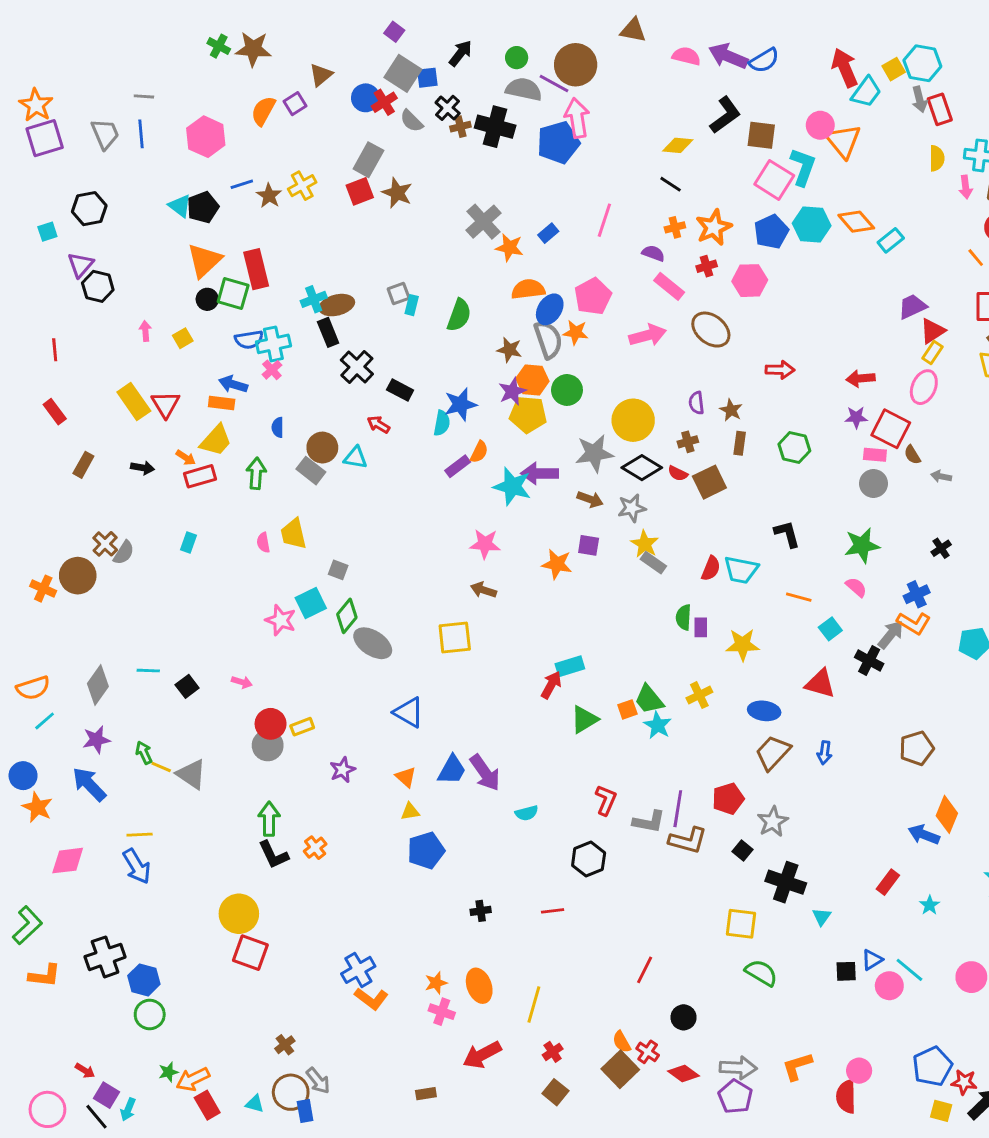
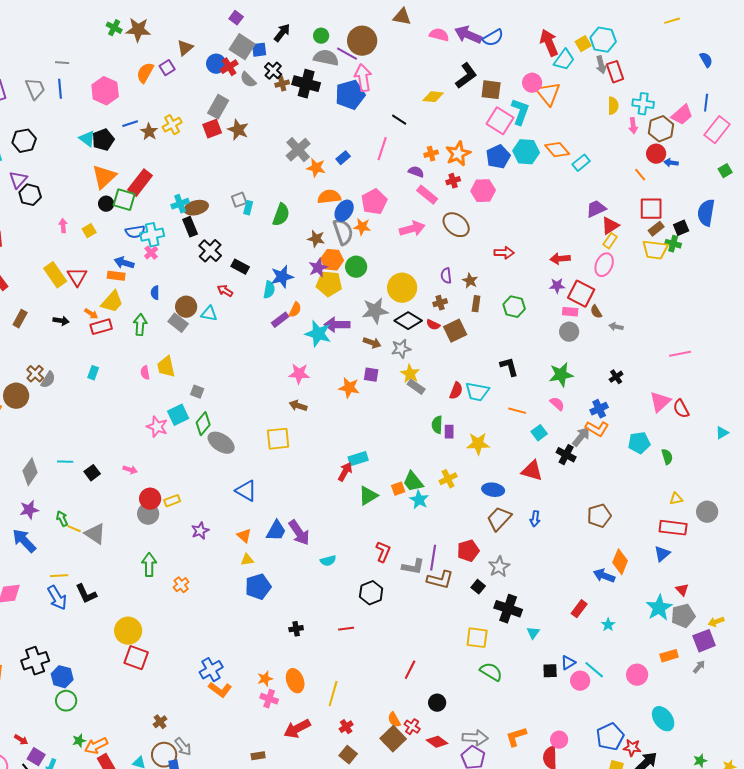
black line: (671, 184) -> (399, 120), moved
red rectangle: (256, 269) -> (140, 183), turned 52
black L-shape: (273, 855) -> (86, 594), moved

